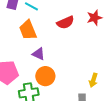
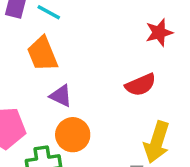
red semicircle: (65, 22) -> (141, 85), moved
yellow arrow: (93, 80) -> (157, 142), size x1.6

